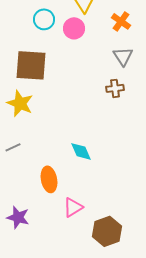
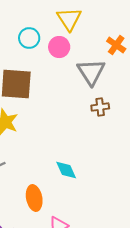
orange cross: (121, 21) -> (116, 45), moved
gray triangle: (123, 56) -> (91, 72), moved, size x1.4

